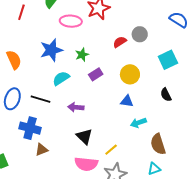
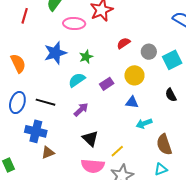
gray circle: (140, 34) -> (149, 52), moved
purple rectangle: (96, 74) -> (107, 84), moved
cyan semicircle: (61, 78) -> (77, 80), moved
purple arrow: (76, 107) -> (81, 110), turned 133

